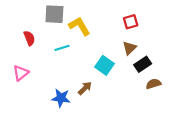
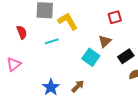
brown triangle: (130, 48) -> (105, 41), moved
brown arrow: (85, 88) -> (78, 86), moved
blue star: (61, 98) -> (51, 87), turned 30

